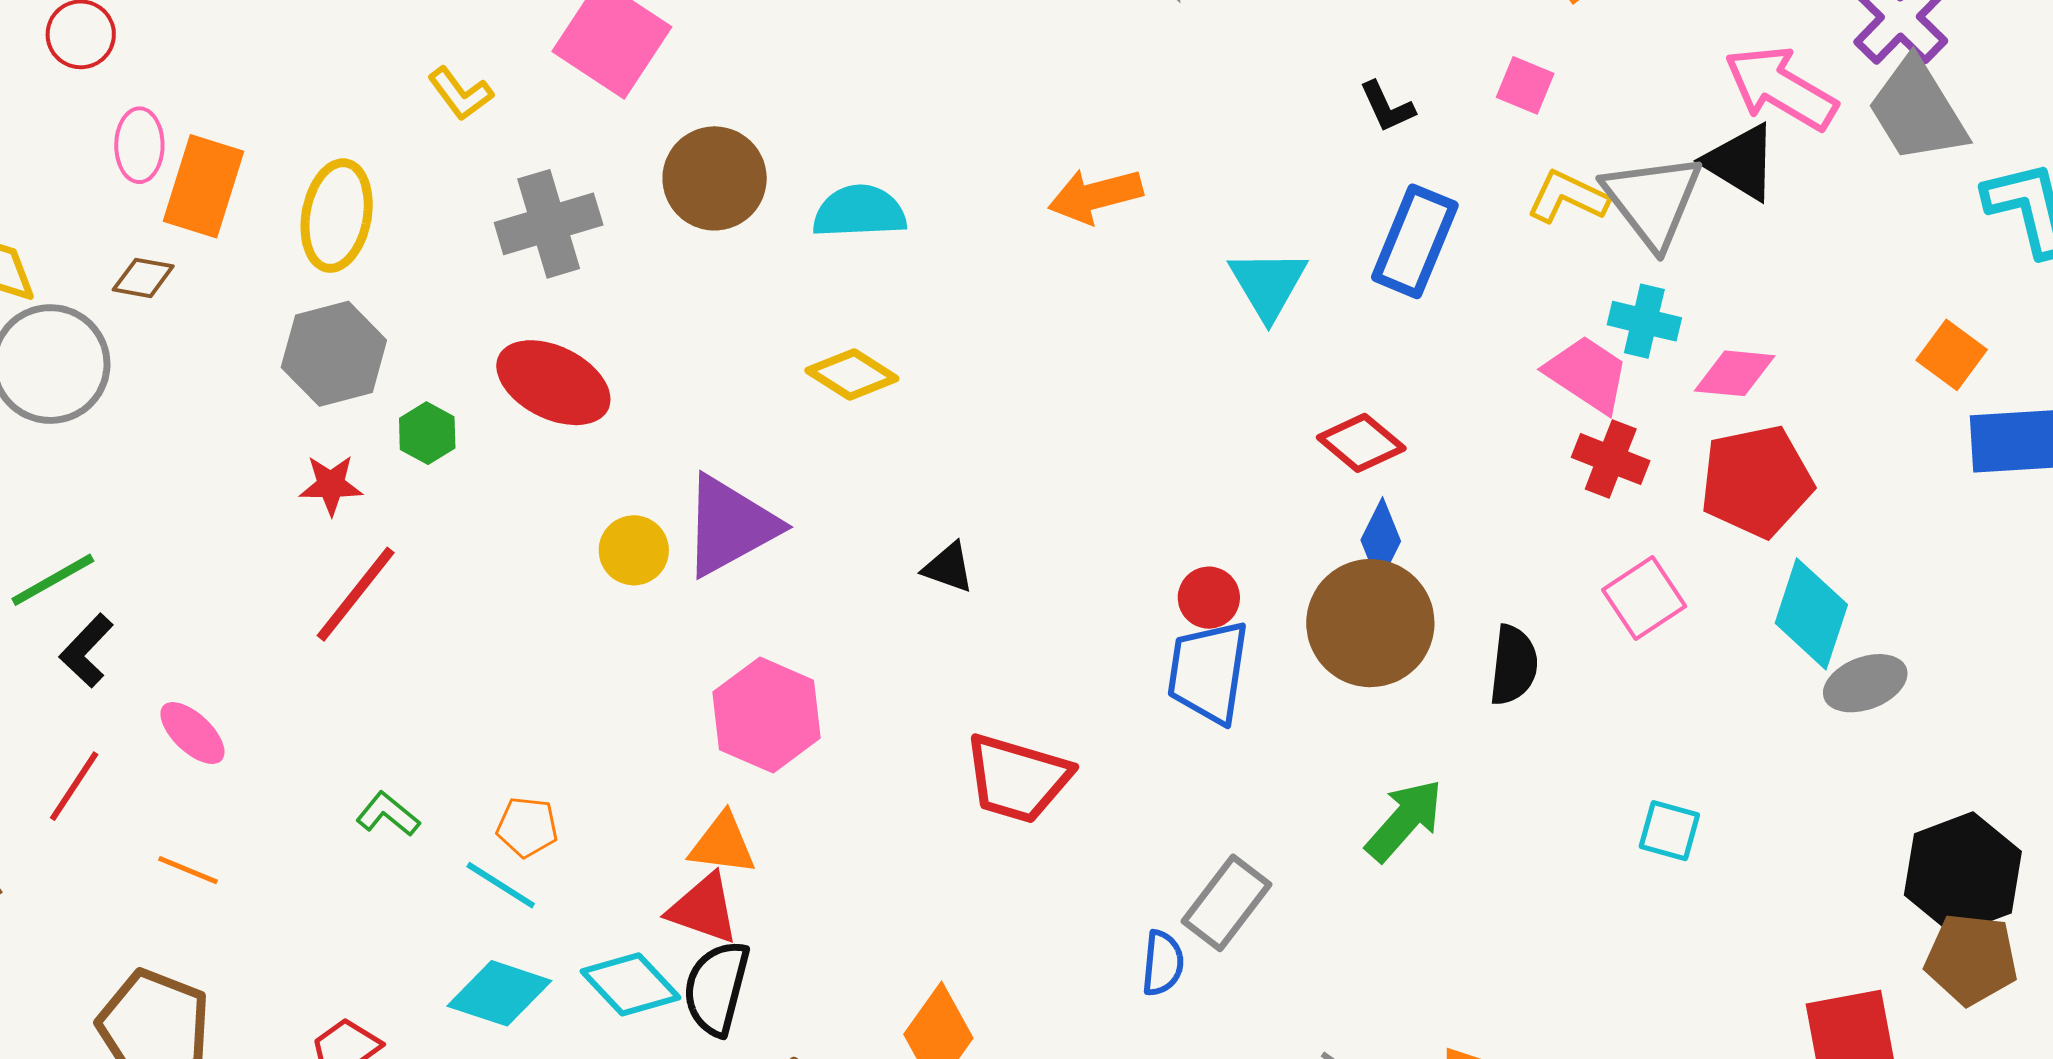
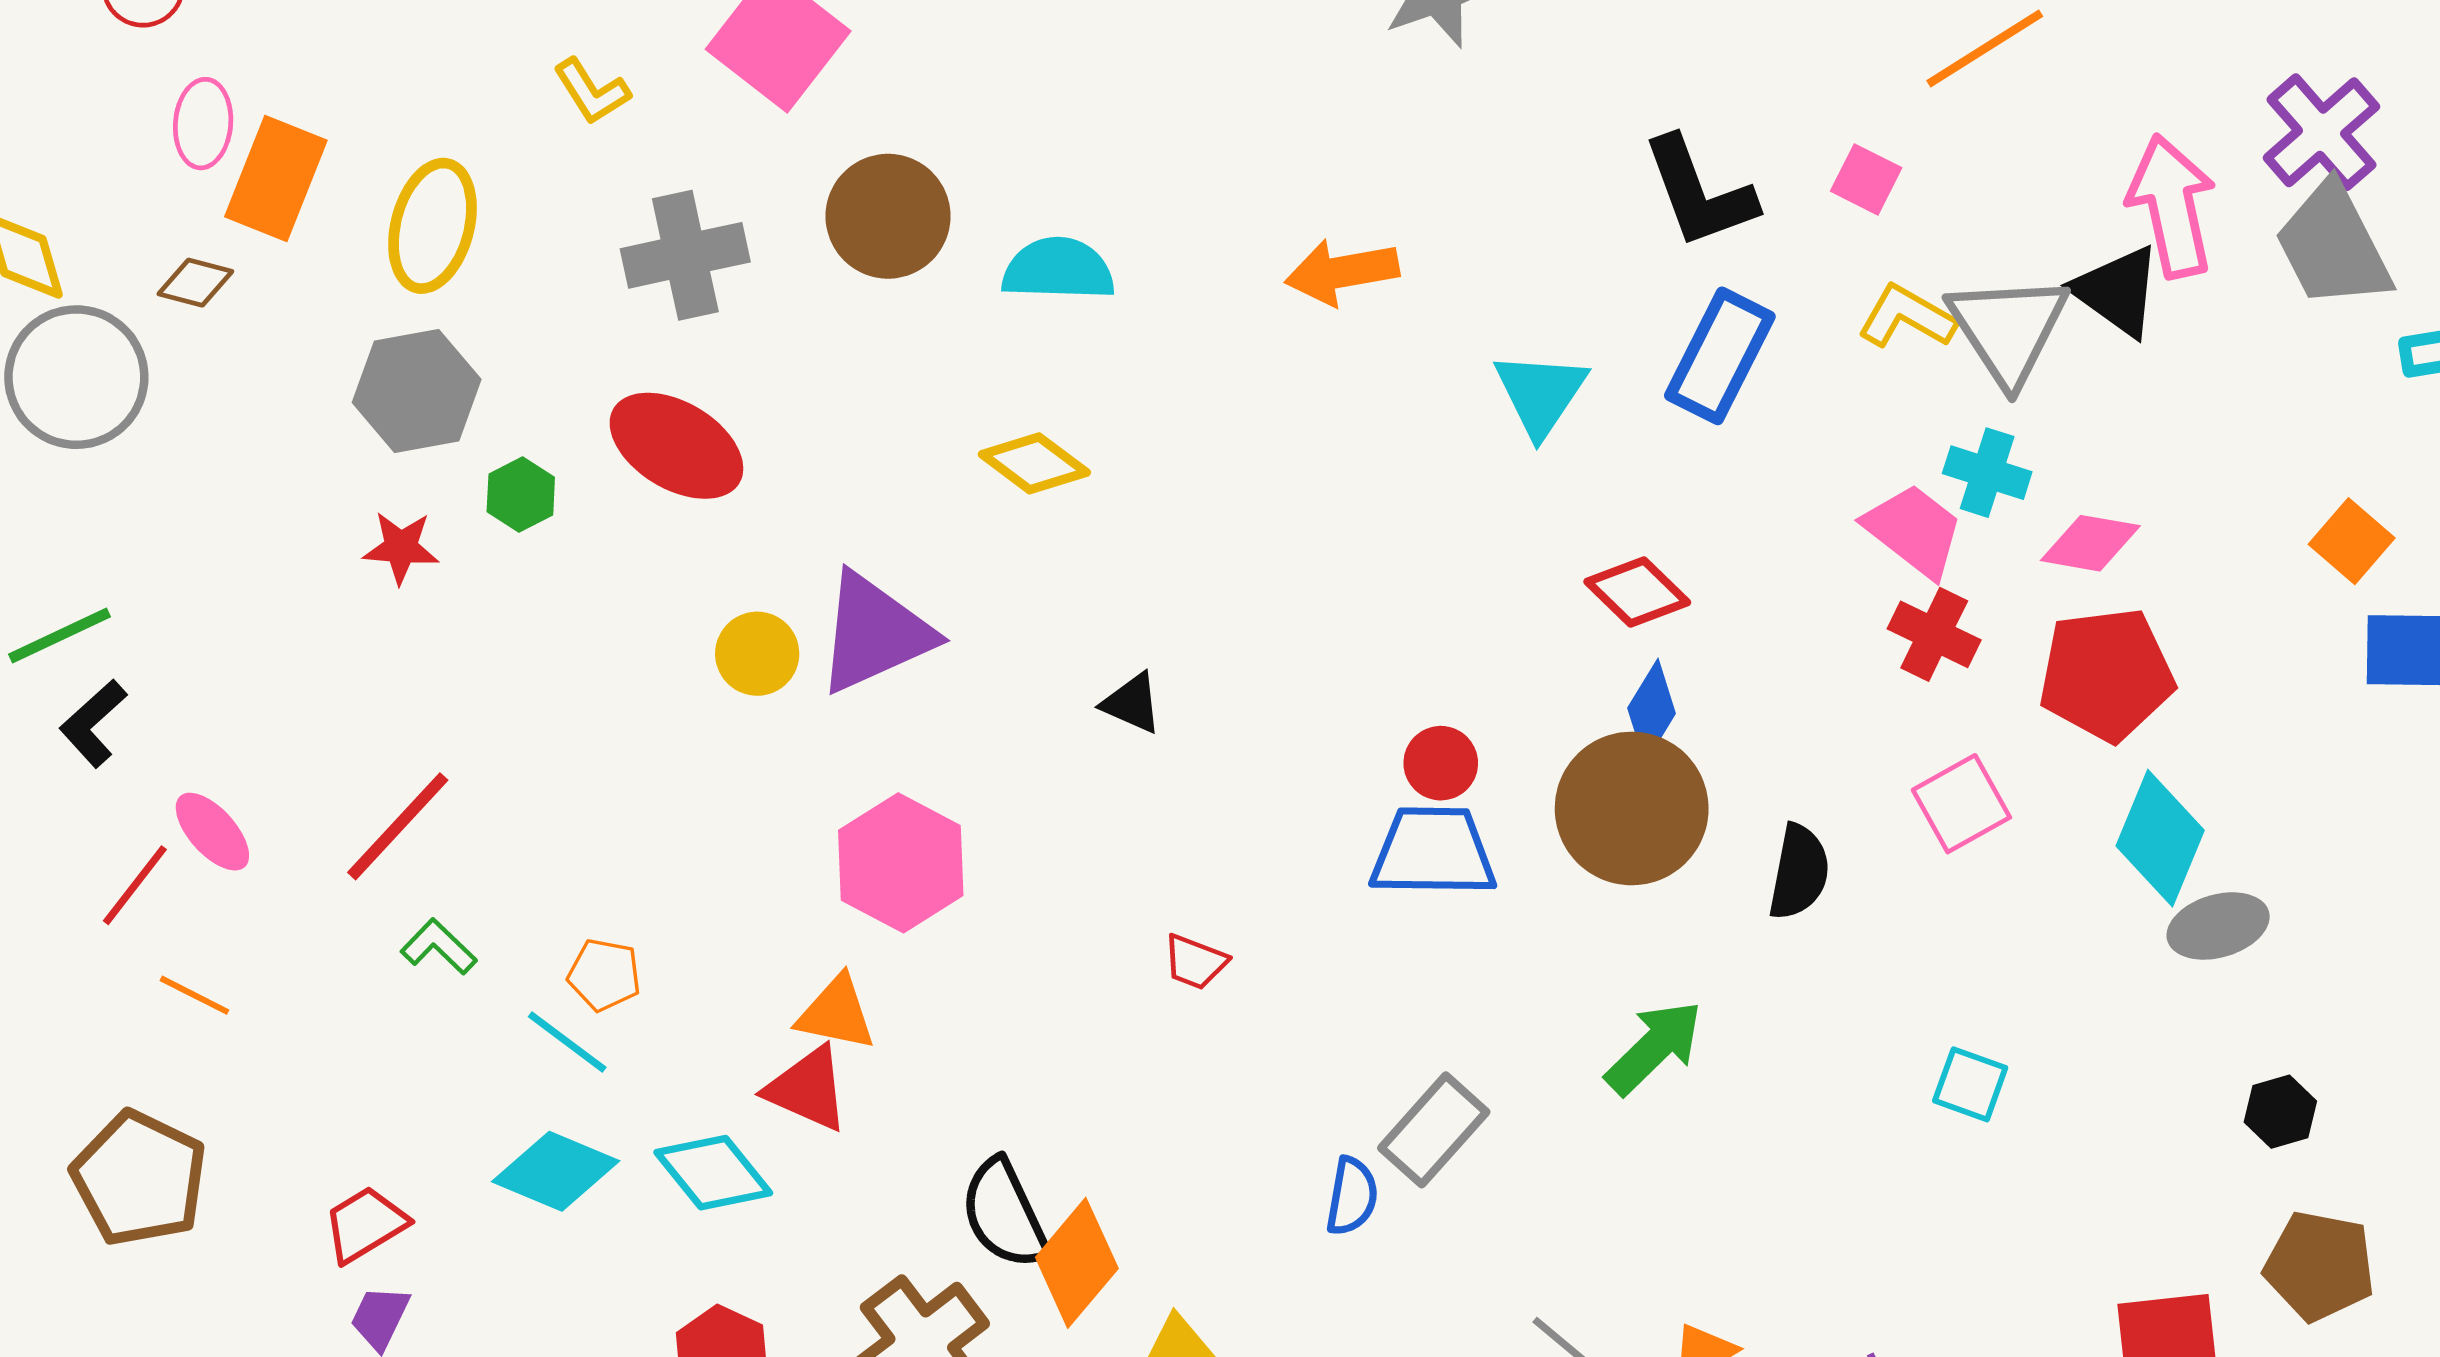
pink arrow: (1781, 88) -> (2172, 206), turned 43
black L-shape: (1387, 107) -> (1699, 192), size x1.8
red line: (356, 594) -> (398, 826), moved
blue trapezoid: (1208, 672) -> (1433, 852), turned 78
red trapezoid: (1017, 778) -> (1195, 962), size x0.5
red line: (74, 786) -> (135, 885), moved
black hexagon: (1963, 873) -> (2280, 1112), moved, size x0.5
black semicircle: (716, 988) -> (1004, 1214), moved, turned -44

